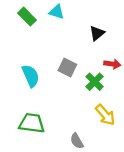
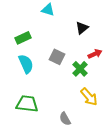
green rectangle: (27, 17) -> (23, 38), moved, turned -70
red arrow: (112, 64) -> (95, 54), turned -32

